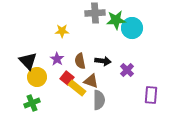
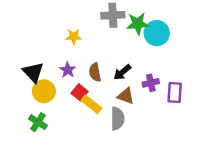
black arrow: (103, 61) -> (122, 72), turned 133
purple cross: (127, 70) -> (151, 83), turned 32
brown triangle: (91, 81) -> (126, 96), moved
purple rectangle: (151, 95) -> (175, 92), moved
green cross: (32, 103) -> (38, 122), turned -35

